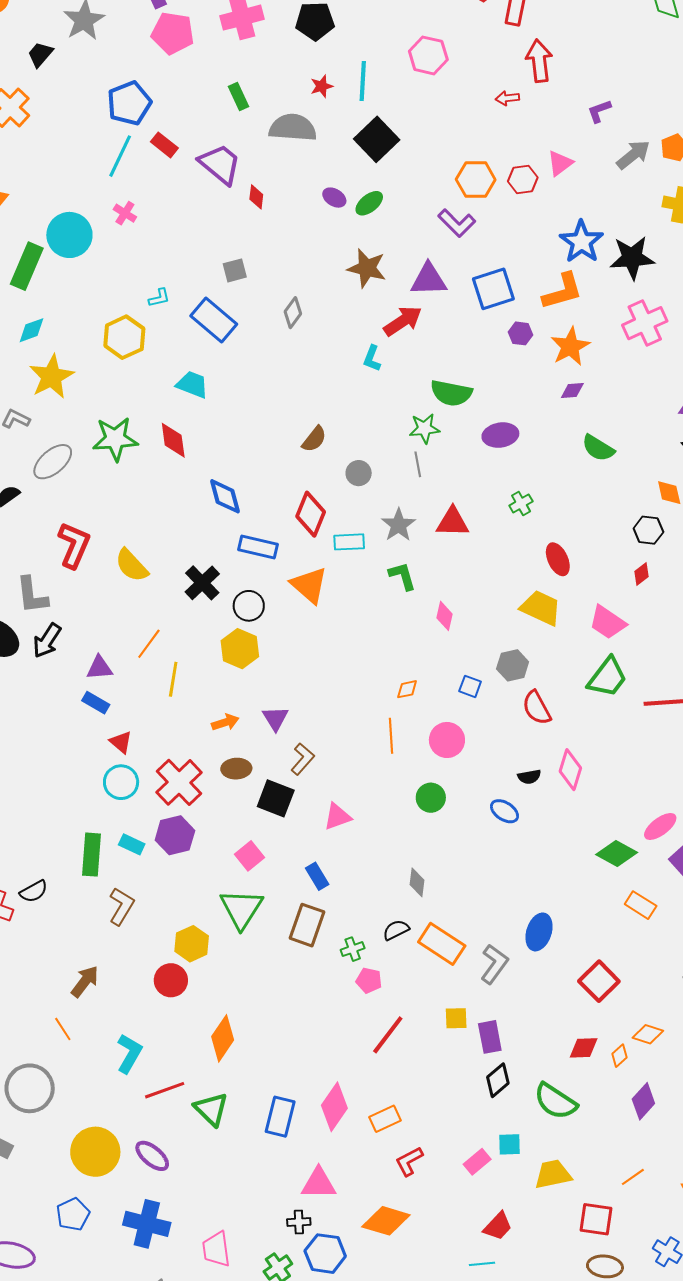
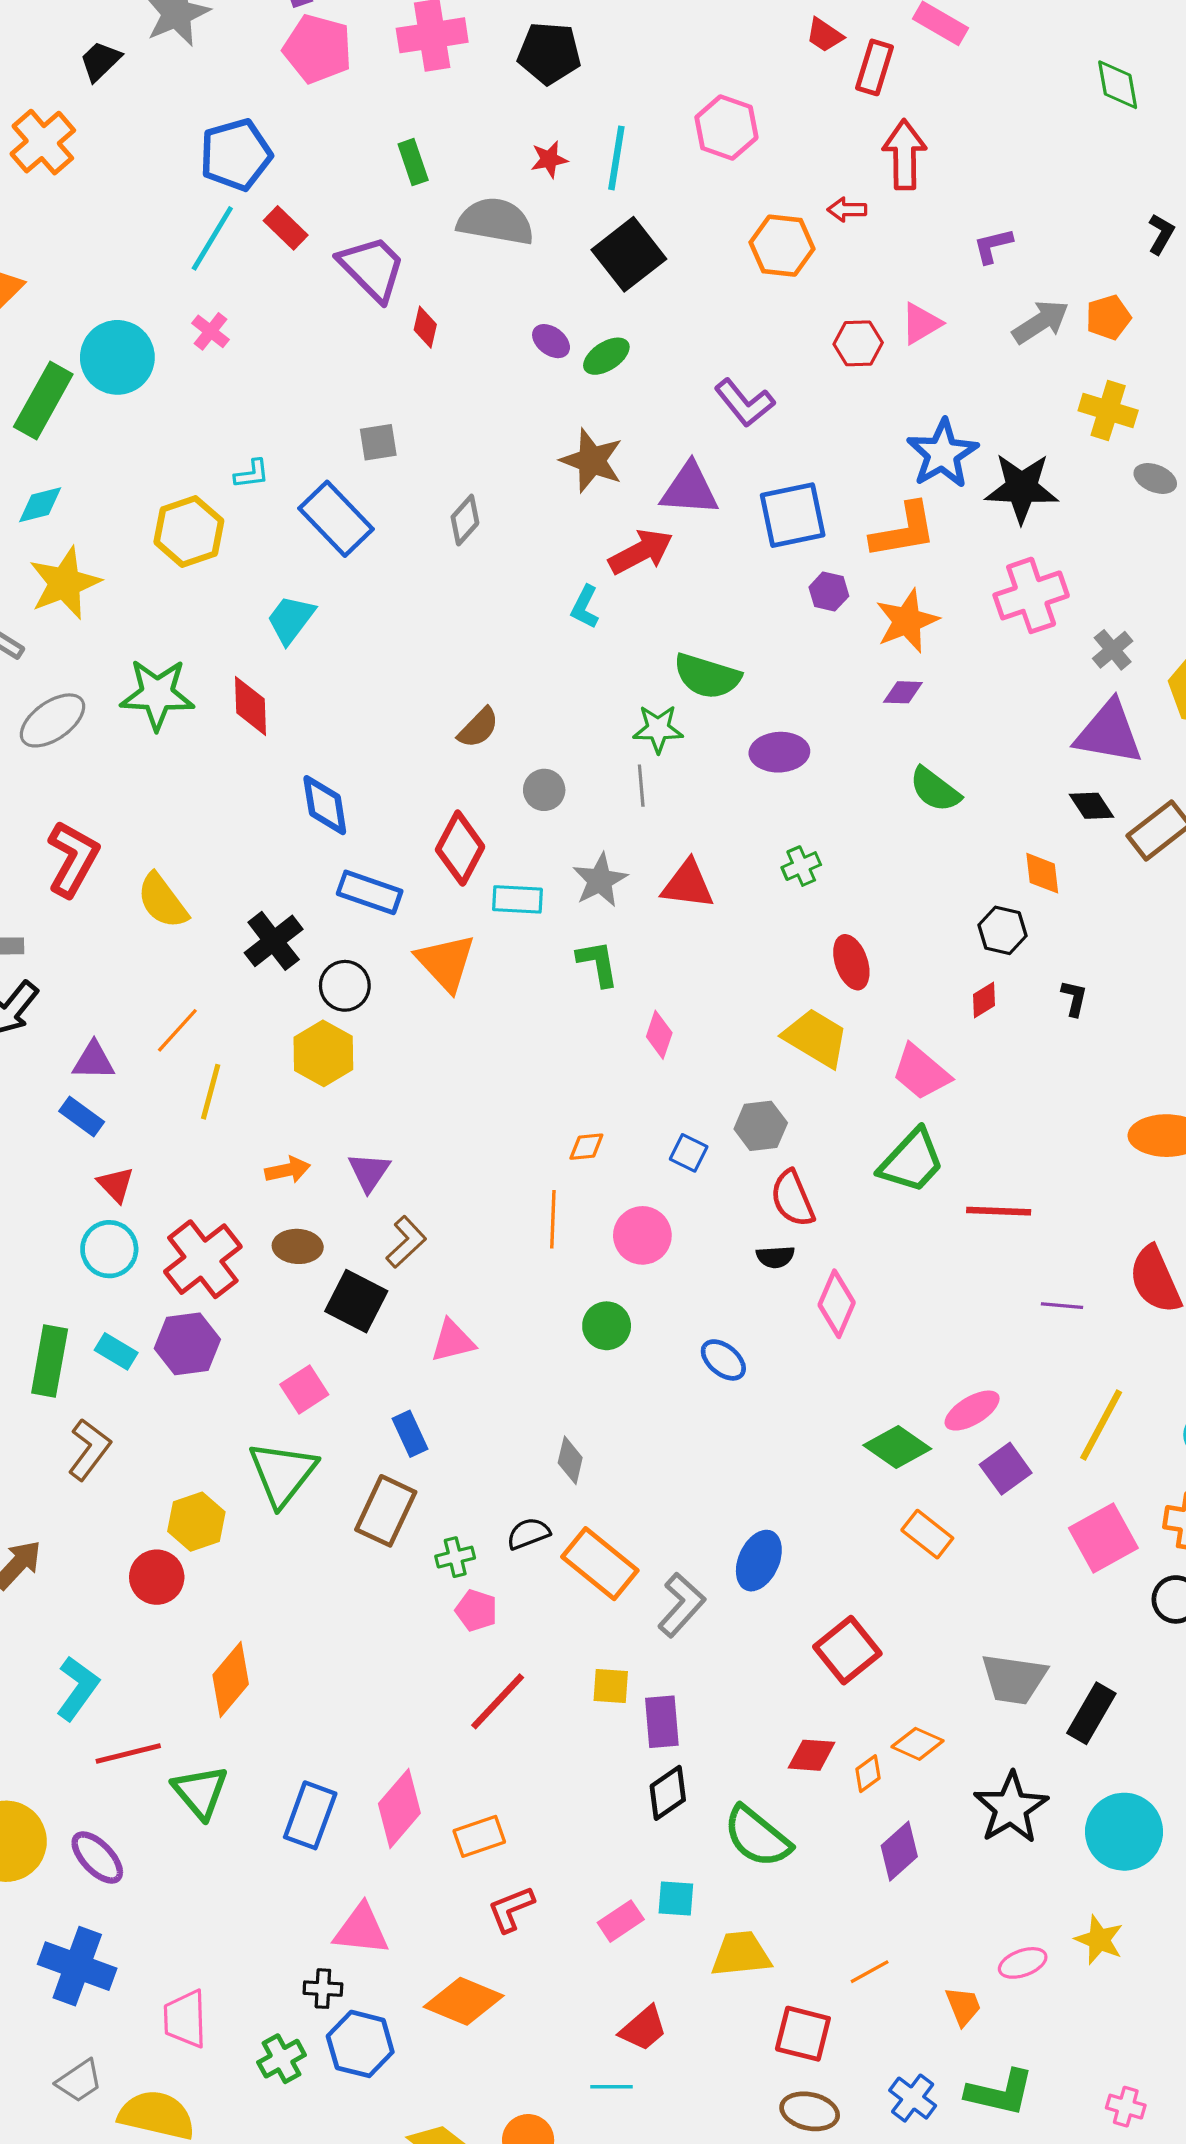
orange hexagon: (476, 179) -> (782, 246), moved
cyan trapezoid: (192, 385) -> (291, 619), turned -80
black semicircle: (529, 777) -> (775, 1257), moved

